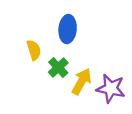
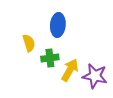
green cross: (58, 67) -> (50, 58), turned 36

